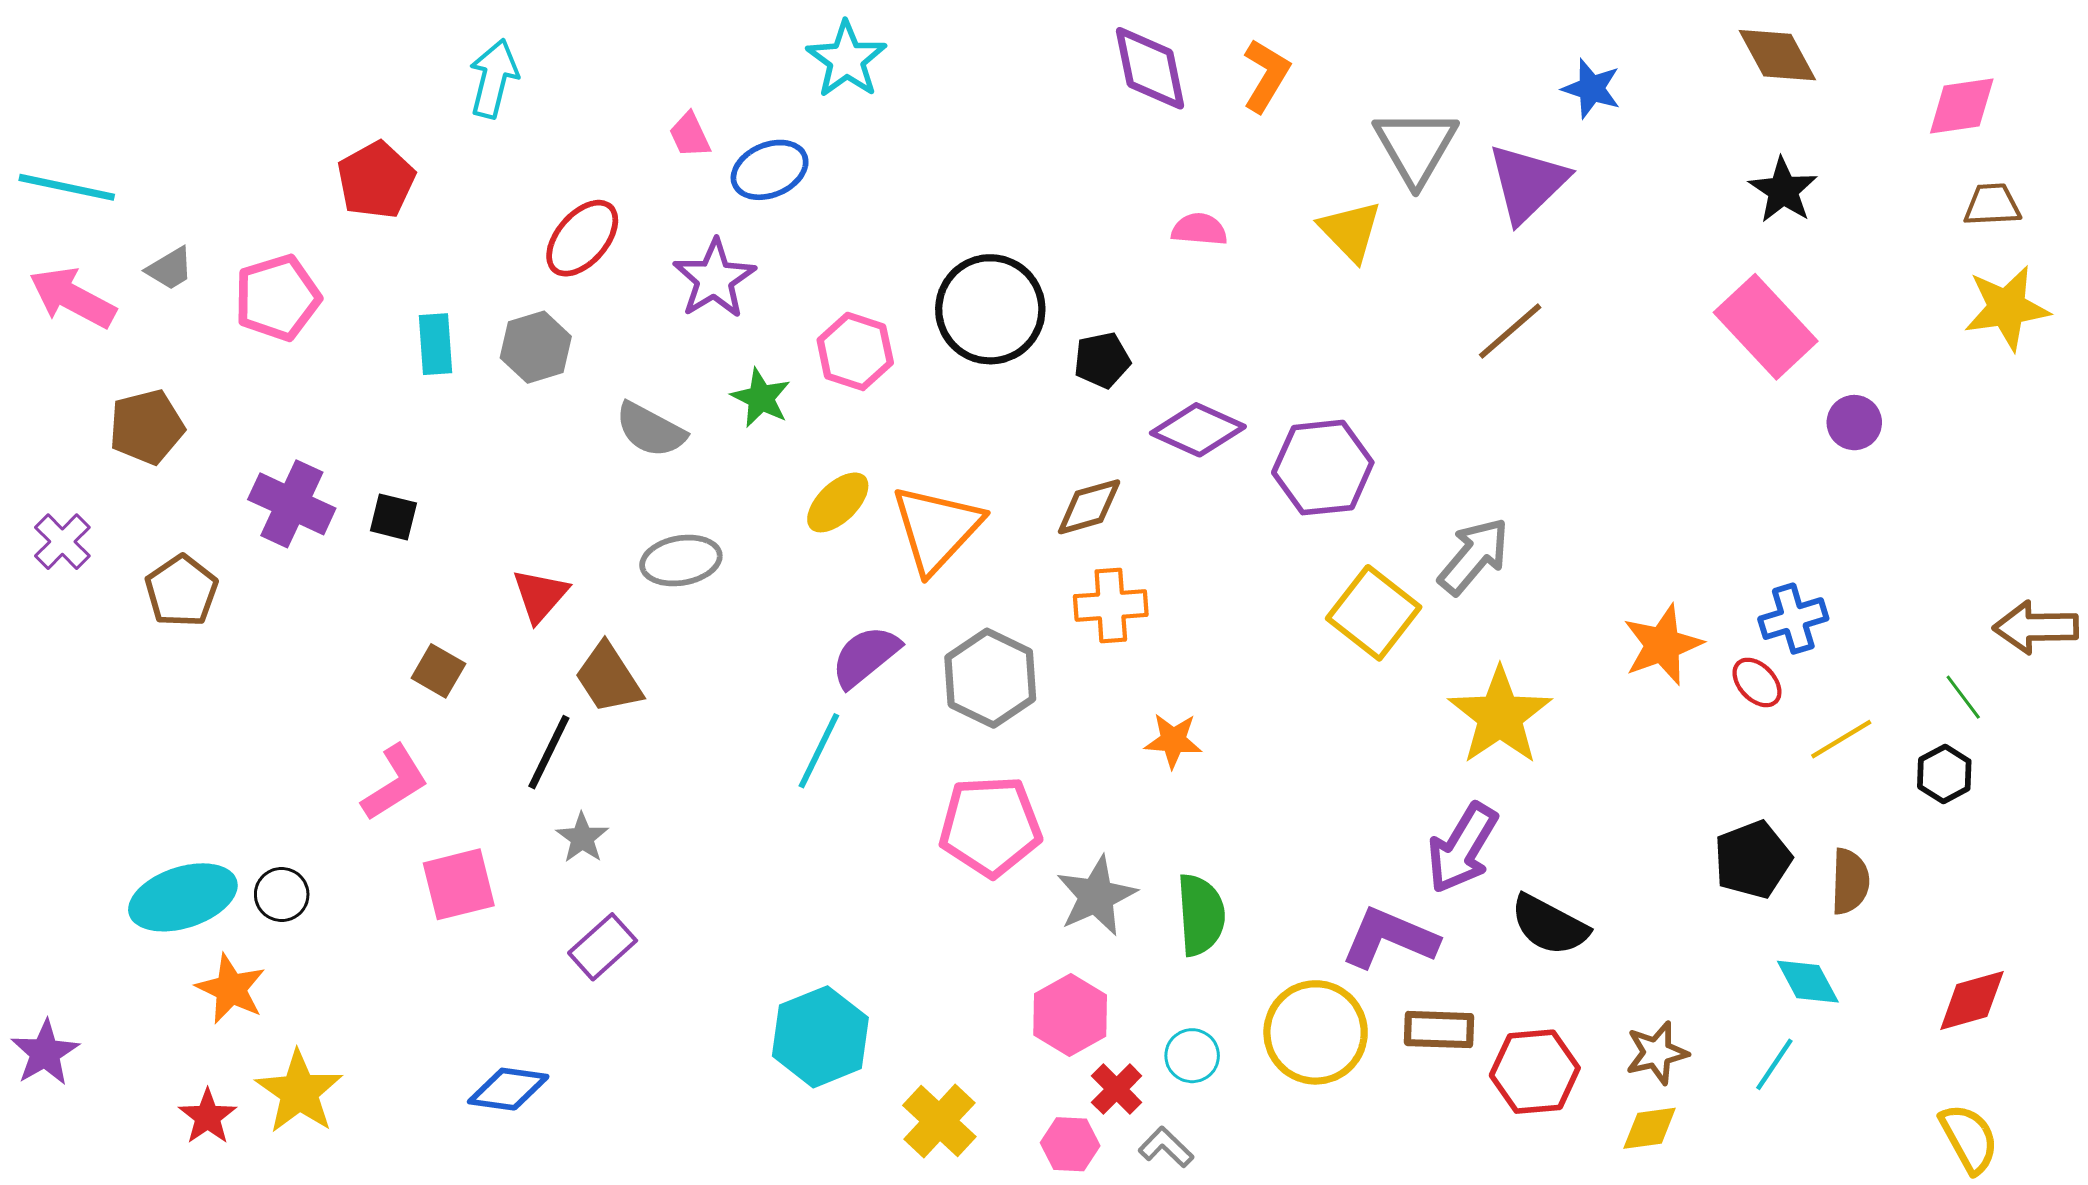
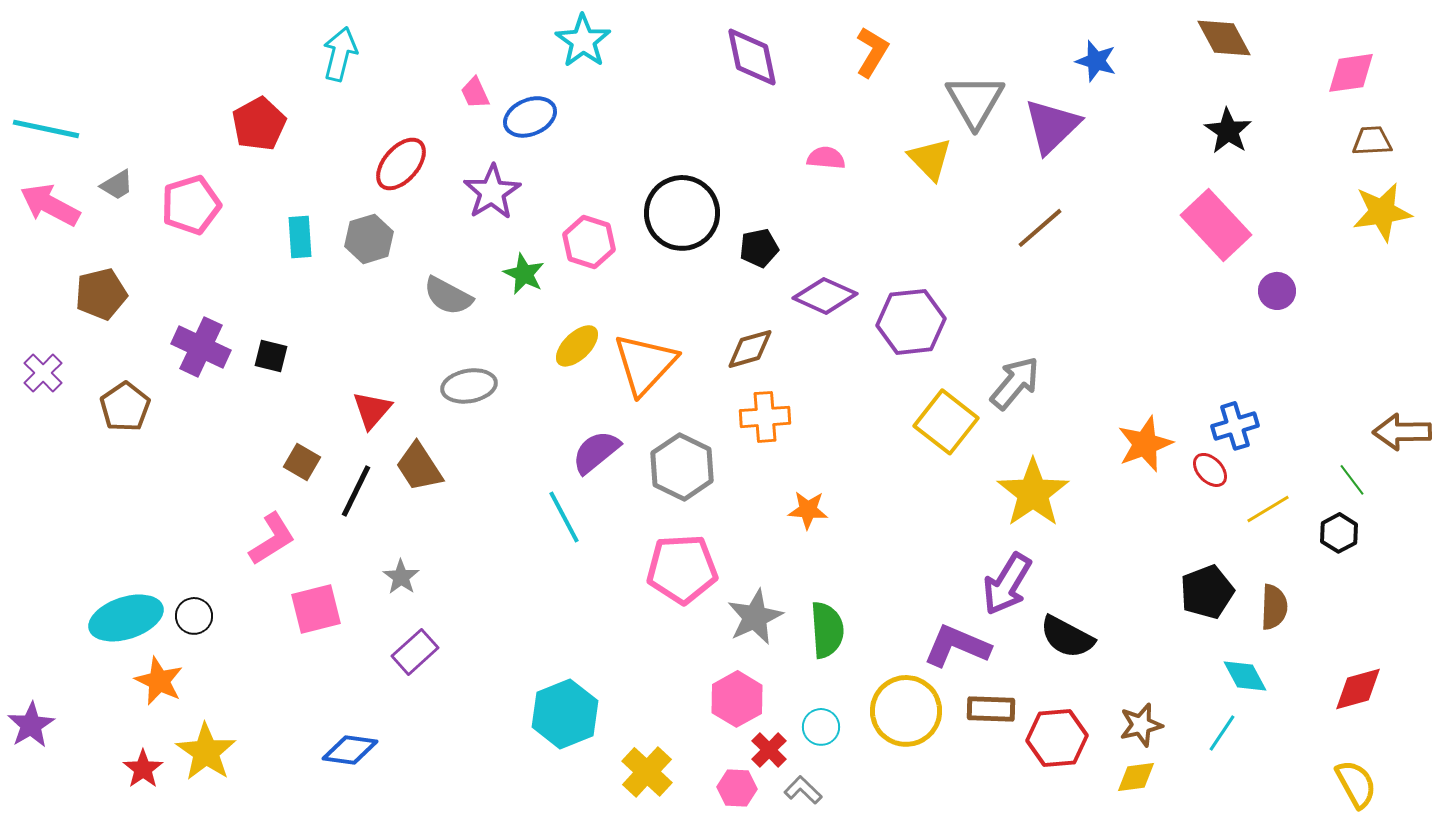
purple diamond: (1150, 68) -> (752, 57), moved
cyan line: (819, 751) -> (564, 517), turned -54
black line: (549, 752) -> (356, 491), moved

